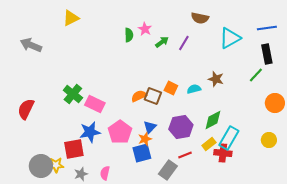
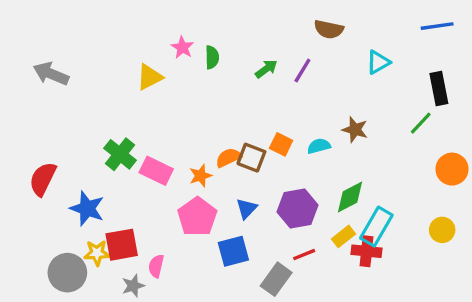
yellow triangle: (71, 18) -> (150, 77), moved
blue line: (267, 28) -> (437, 26), moved
pink star: (145, 29) -> (182, 47), moved
cyan triangle: (230, 38) -> (378, 62), size x0.7
blue star: (90, 132) -> (87, 209), moved, turned 30
orange star: (145, 139) -> (201, 176), moved
yellow star: (56, 165) -> (97, 253), moved
pink semicircle: (105, 173) -> (156, 266), moved

